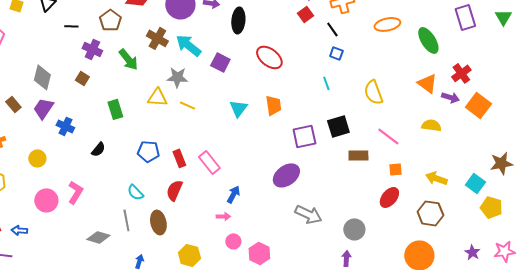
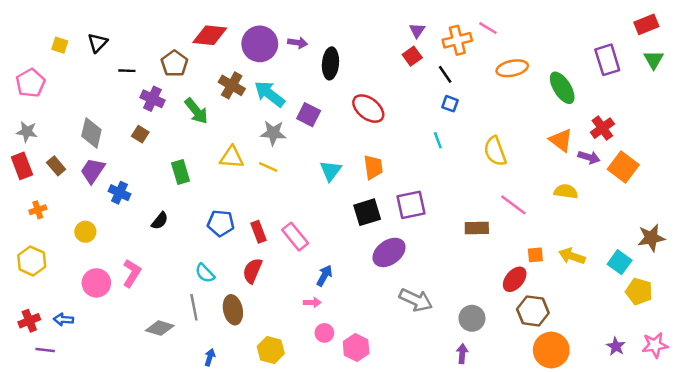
gray star: (177, 77) -> (273, 133), moved
black square: (338, 126) -> (367, 212), moved
orange square: (395, 169) -> (535, 255), moved
brown hexagon: (430, 213) -> (533, 311), moved

